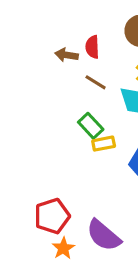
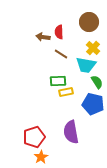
green rectangle: (91, 126) -> (58, 81), turned -49
purple semicircle: (104, 235) -> (71, 132), moved, turned 40

